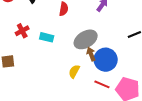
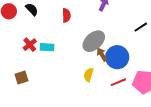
cyan rectangle: (47, 37) -> (47, 47), moved
red line: (102, 84) -> (118, 82), turned -35

